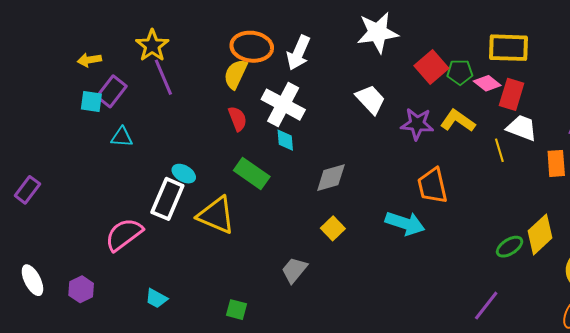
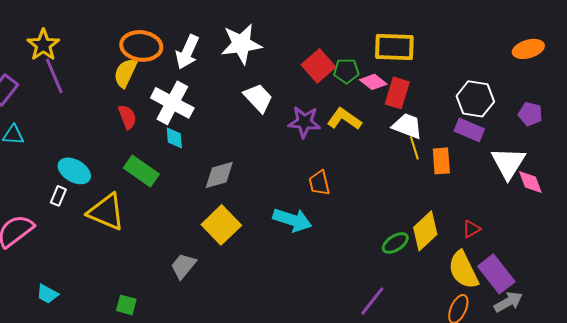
white star: (378, 32) -> (241, 44), moved
yellow line: (499, 150) -> (414, 148), moved
cyan ellipse: (184, 174) -> (74, 171), size x1.4
orange trapezoid: (432, 186) -> (319, 183), size x0.7
white rectangle: (167, 199) -> (58, 196), size x0.5
yellow square: (333, 228) -> (221, 225), size x1.6

